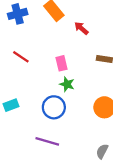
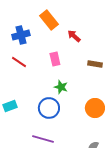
blue cross: (18, 14) -> (21, 35), moved
pink rectangle: (62, 63) -> (55, 59), moved

